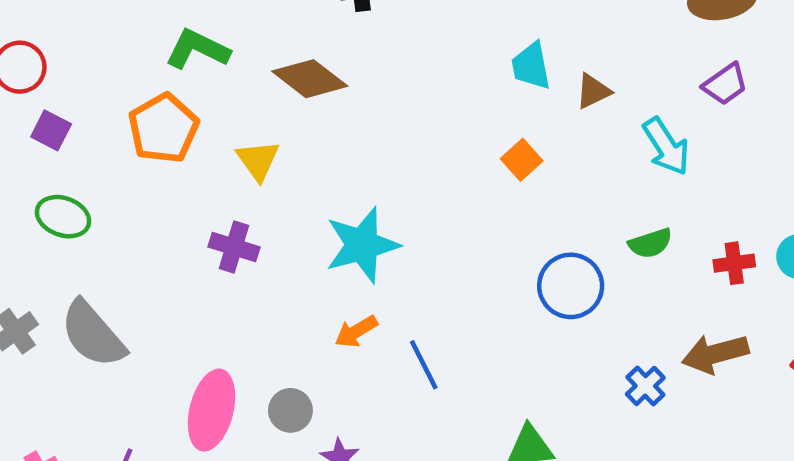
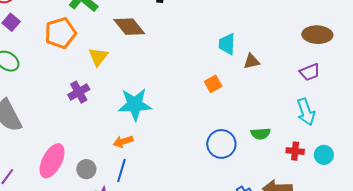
cyan arrow: (666, 146) -> (306, 112), moved
purple cross: (234, 247) -> (79, 92), turned 30
blue line: (424, 365) -> (121, 171), moved, turned 30

